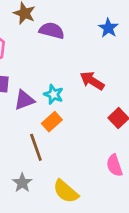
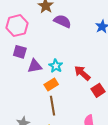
red arrow: (92, 81) -> (82, 73), moved
brown line: (36, 147) -> (53, 106), moved

